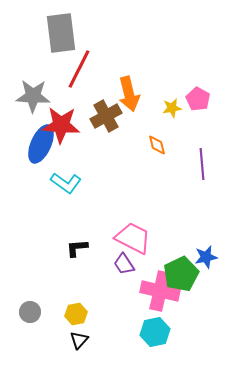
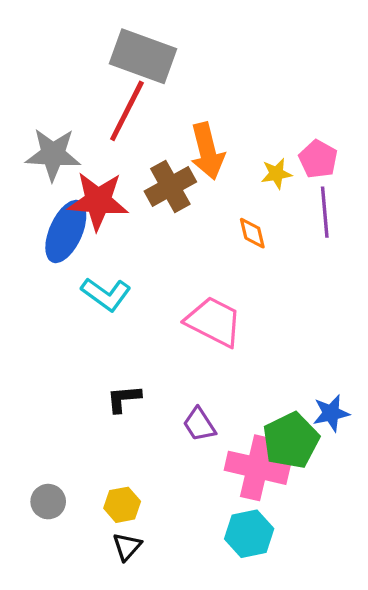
gray rectangle: (61, 33) -> (143, 56), moved, turned -63
purple line: (202, 164) -> (325, 212), moved
pink trapezoid: (133, 238) -> (214, 322), moved

